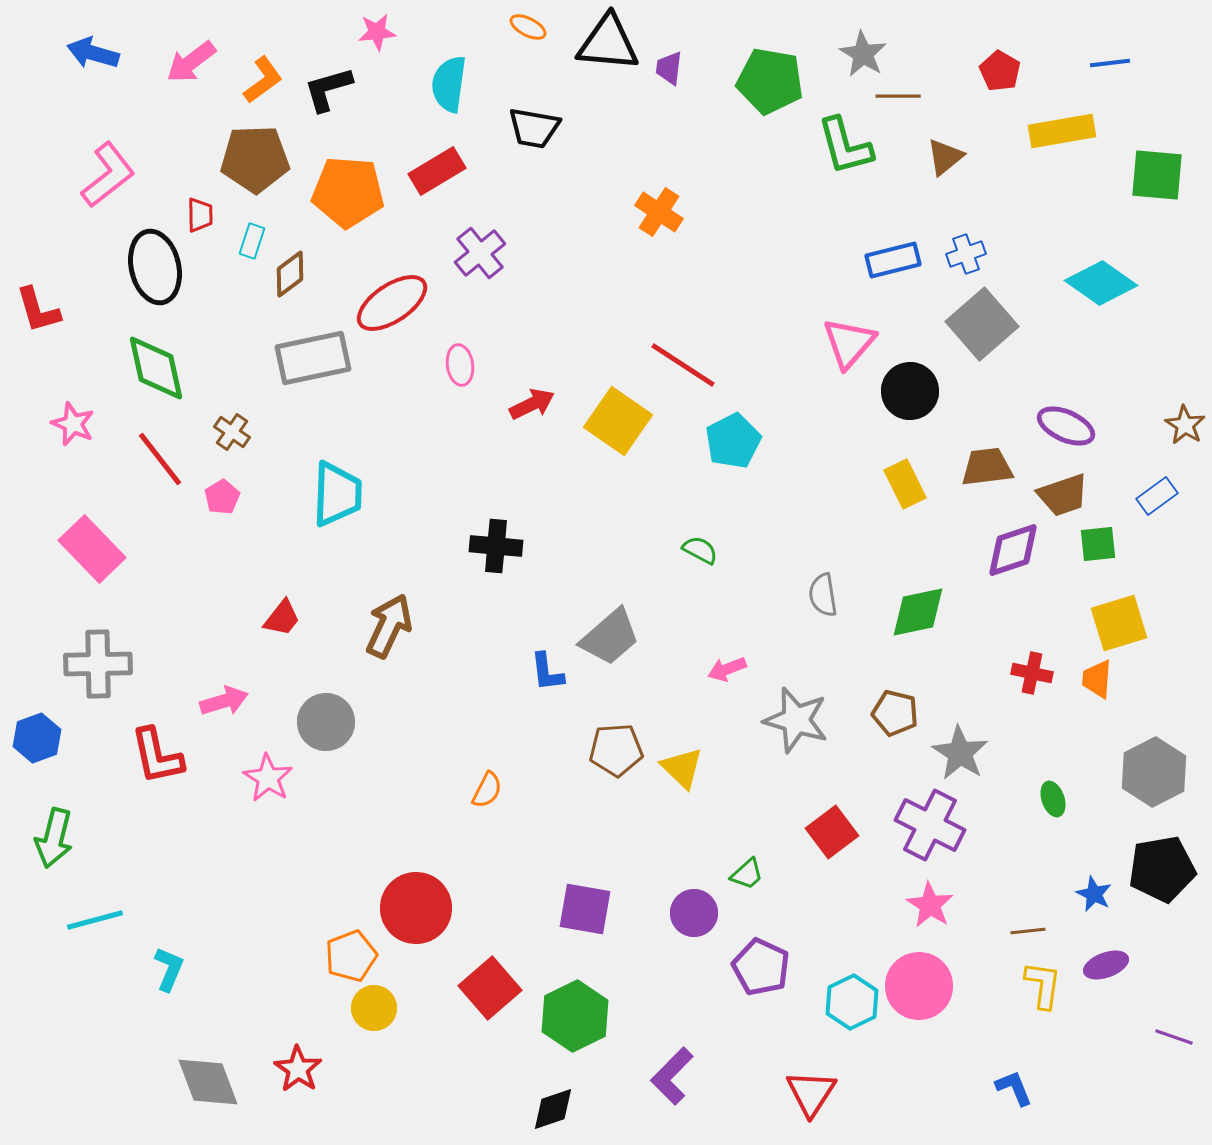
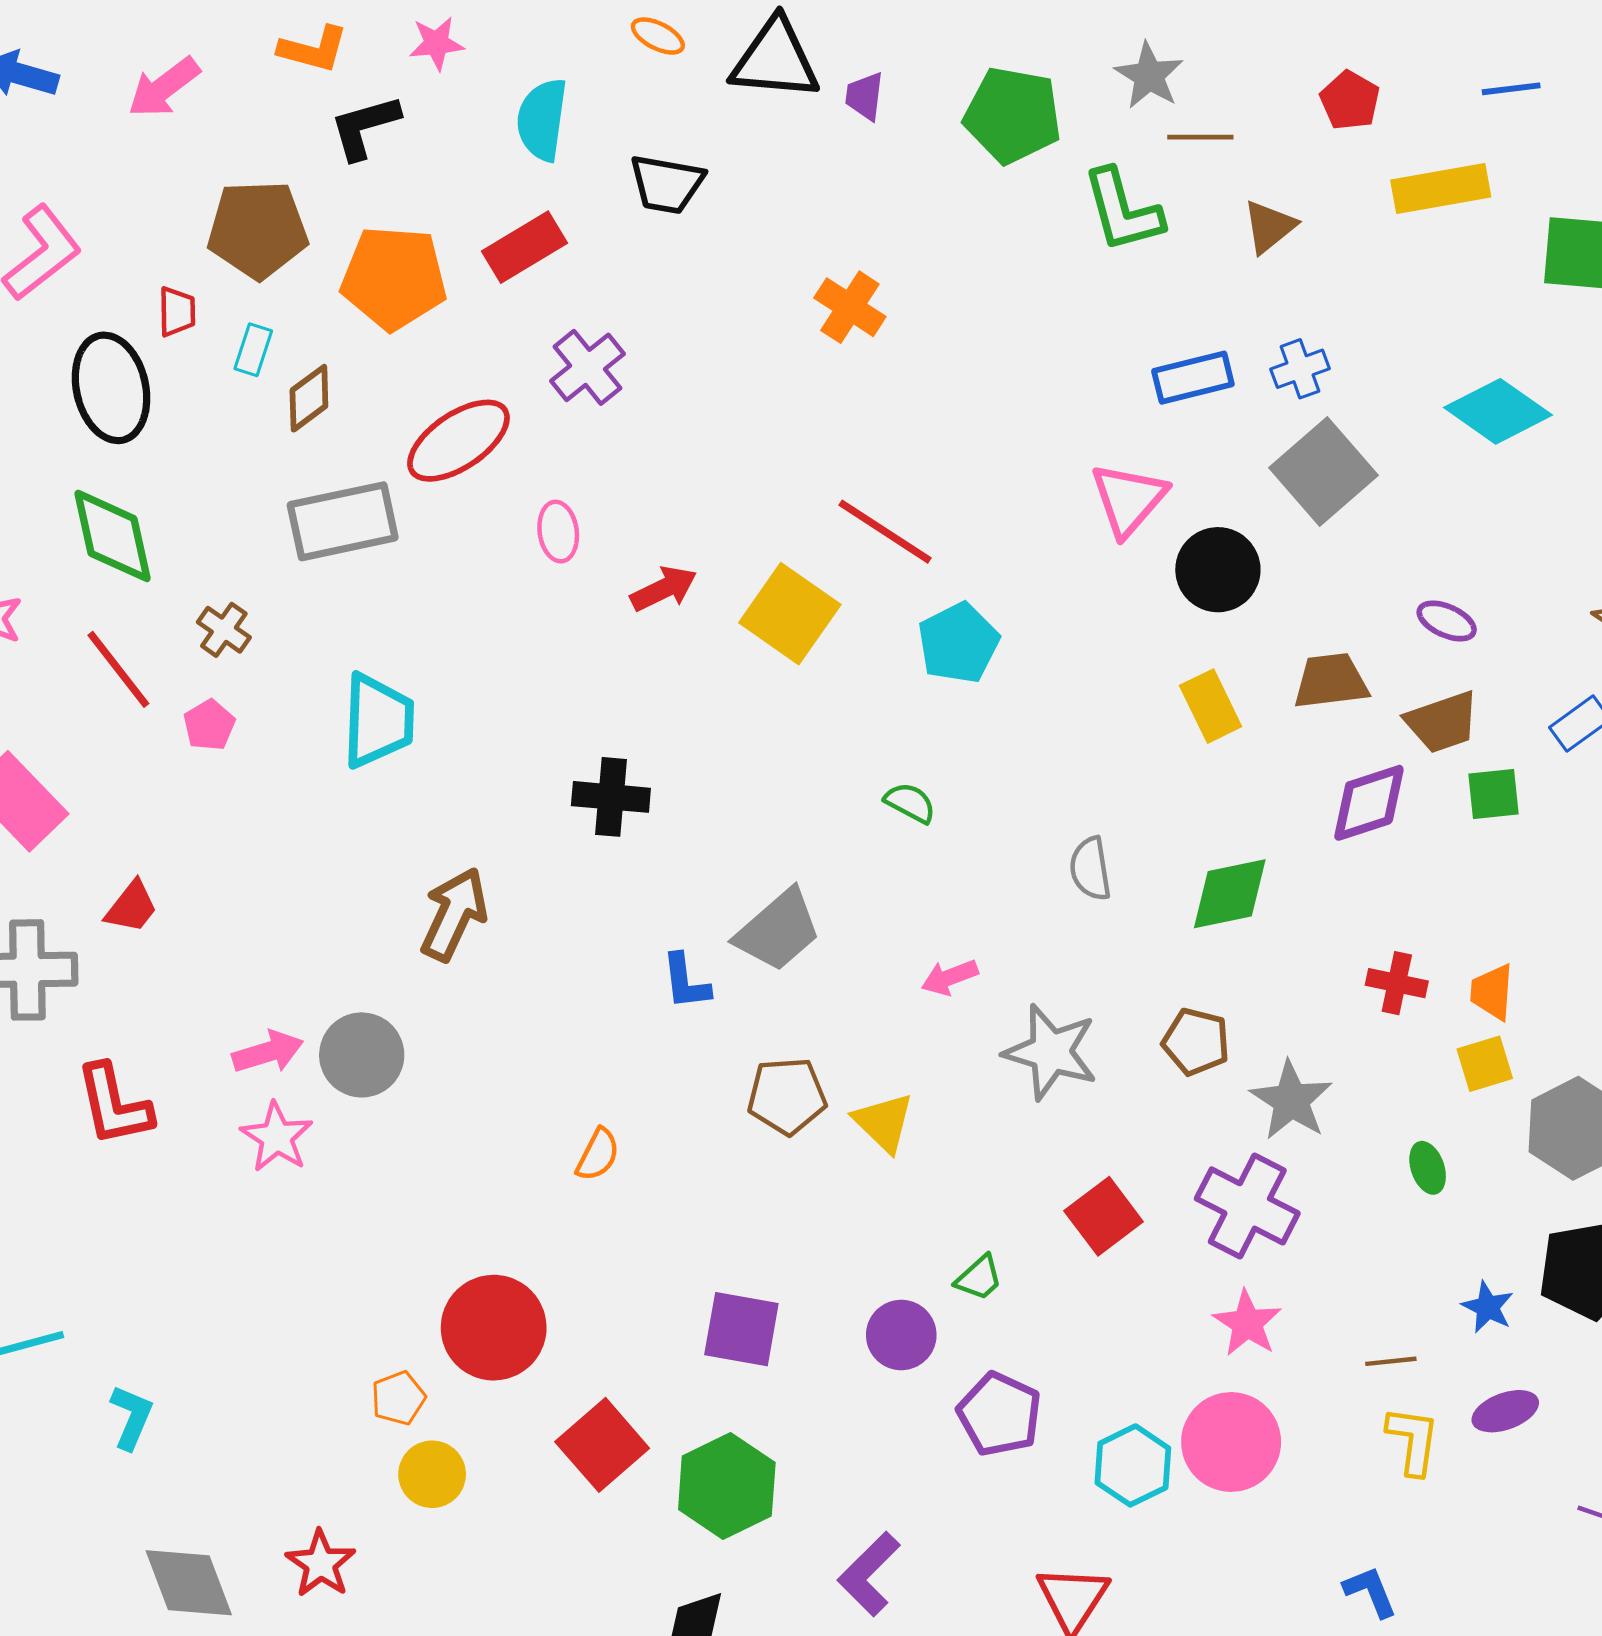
orange L-shape: (263, 80) -> (313, 49), moved, turned 51
purple ellipse: (1066, 426) -> (1447, 621), size x0.7
red trapezoid: (282, 618) -> (132, 907), moved
yellow square: (1119, 623) -> (1485, 1064), moved, size x0.7
pink arrow: (224, 701) -> (268, 1052), moved
orange pentagon: (351, 956) -> (398, 1398), size x0.7

